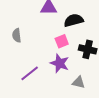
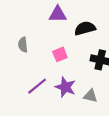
pink square: (62, 41) -> (60, 54), moved
purple star: (60, 63) -> (65, 87), moved

